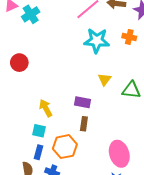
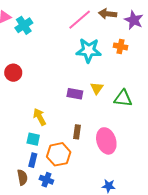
purple rectangle: (82, 102) -> (75, 94), moved
pink ellipse: (119, 154) -> (106, 141), moved

